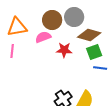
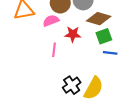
pink line: (12, 51) -> (54, 50), moved

